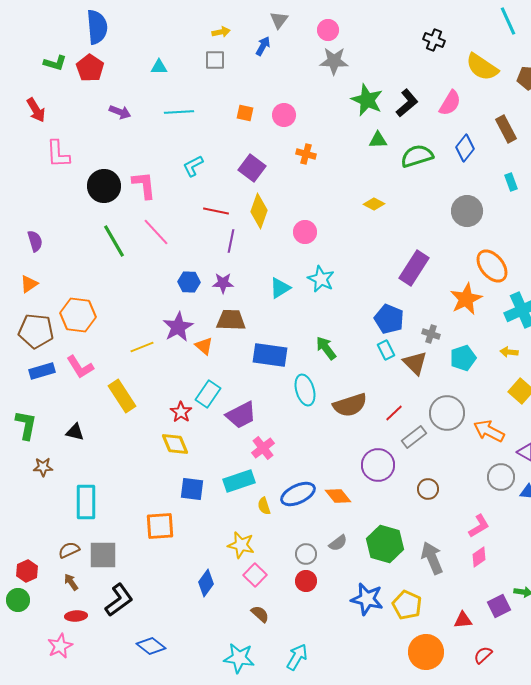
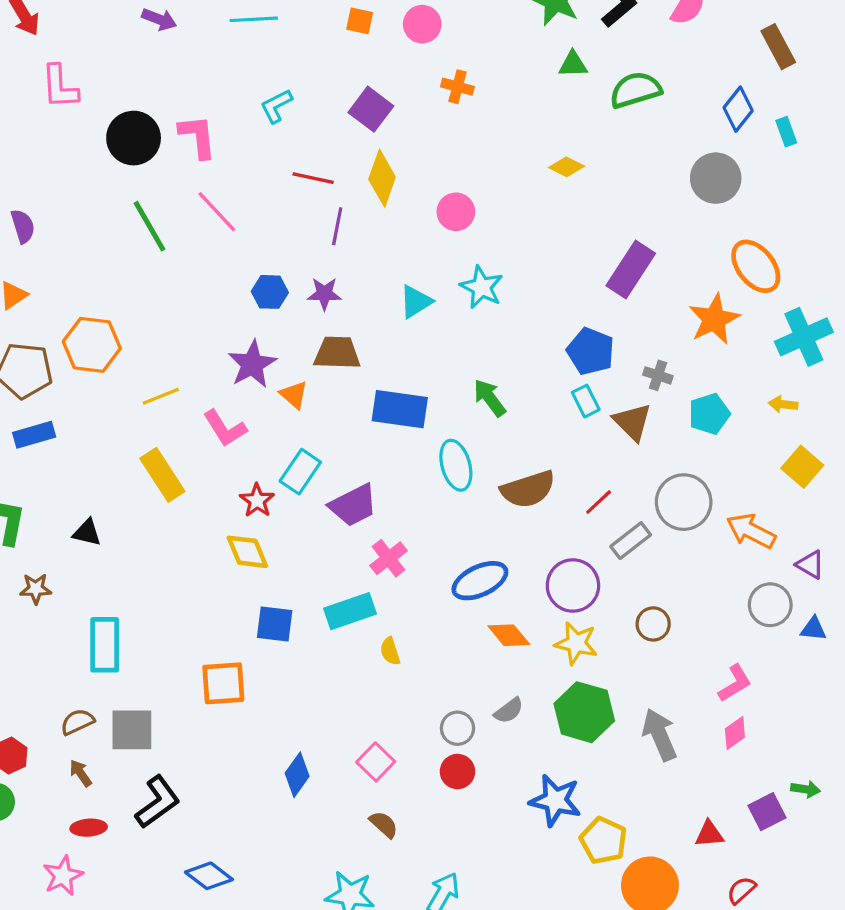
blue diamond: (465, 148) -> (738, 109), moved
yellow line: (142, 347) -> (161, 396), moved
pink L-shape: (80, 367) -> (225, 428), moved
blue ellipse: (298, 494) -> (480, 581), moved
yellow star: (241, 545) -> (576, 643), moved
yellow pentagon: (407, 605) -> (603, 840), moved

